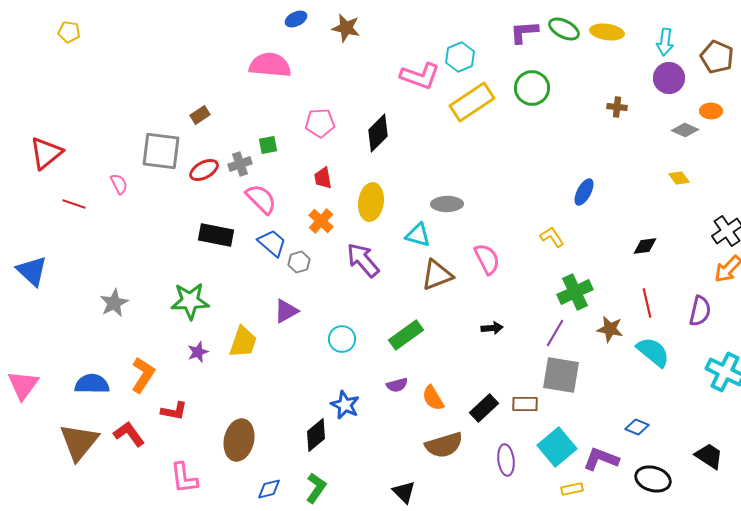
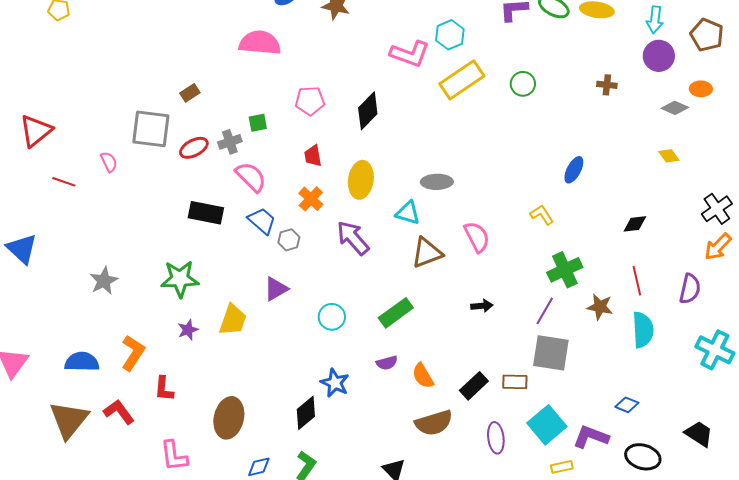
green circle: (532, 88) -> (523, 84), moved, size x0.7
cyan semicircle: (653, 352) -> (643, 330), turned 48
red L-shape: (174, 411) -> (164, 389), turned 84

